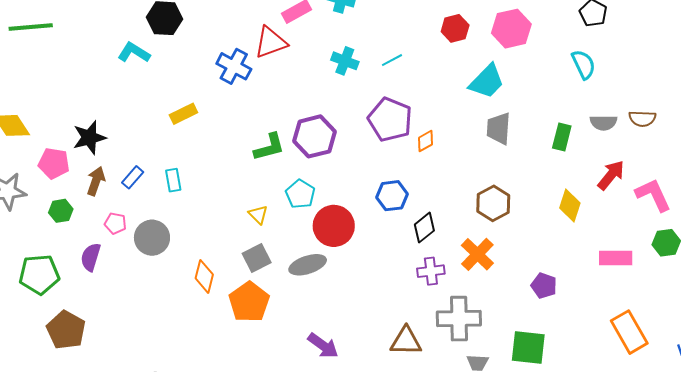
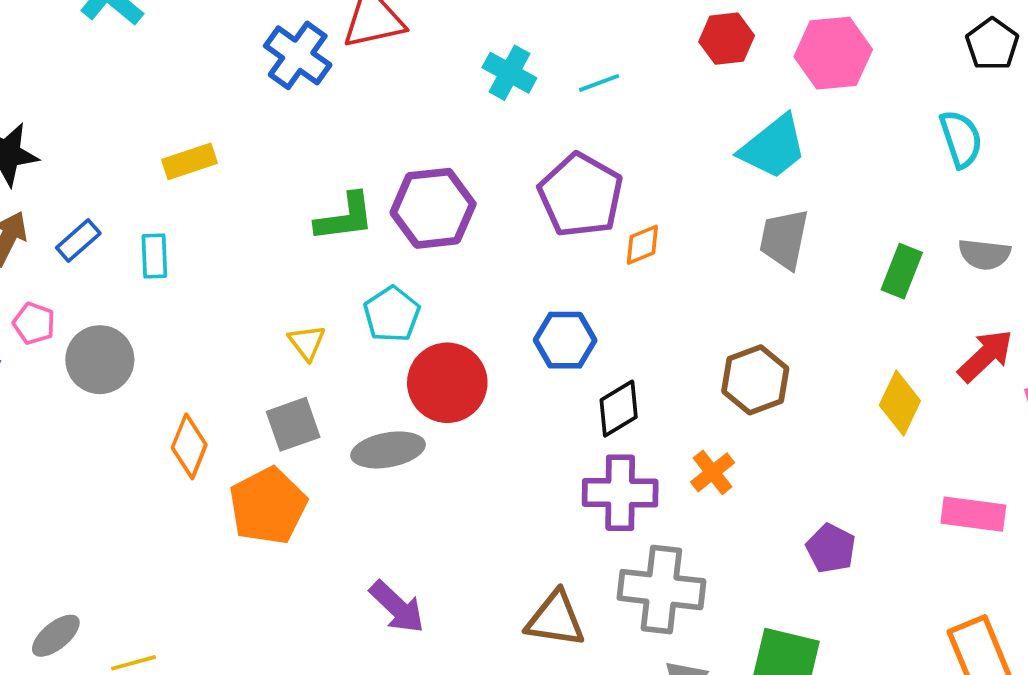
yellow rectangle: (183, 114) -> (190, 161), moved
orange cross: (477, 254) -> (713, 472), size x0.7
purple cross: (431, 271) -> (620, 493), size x1.4

